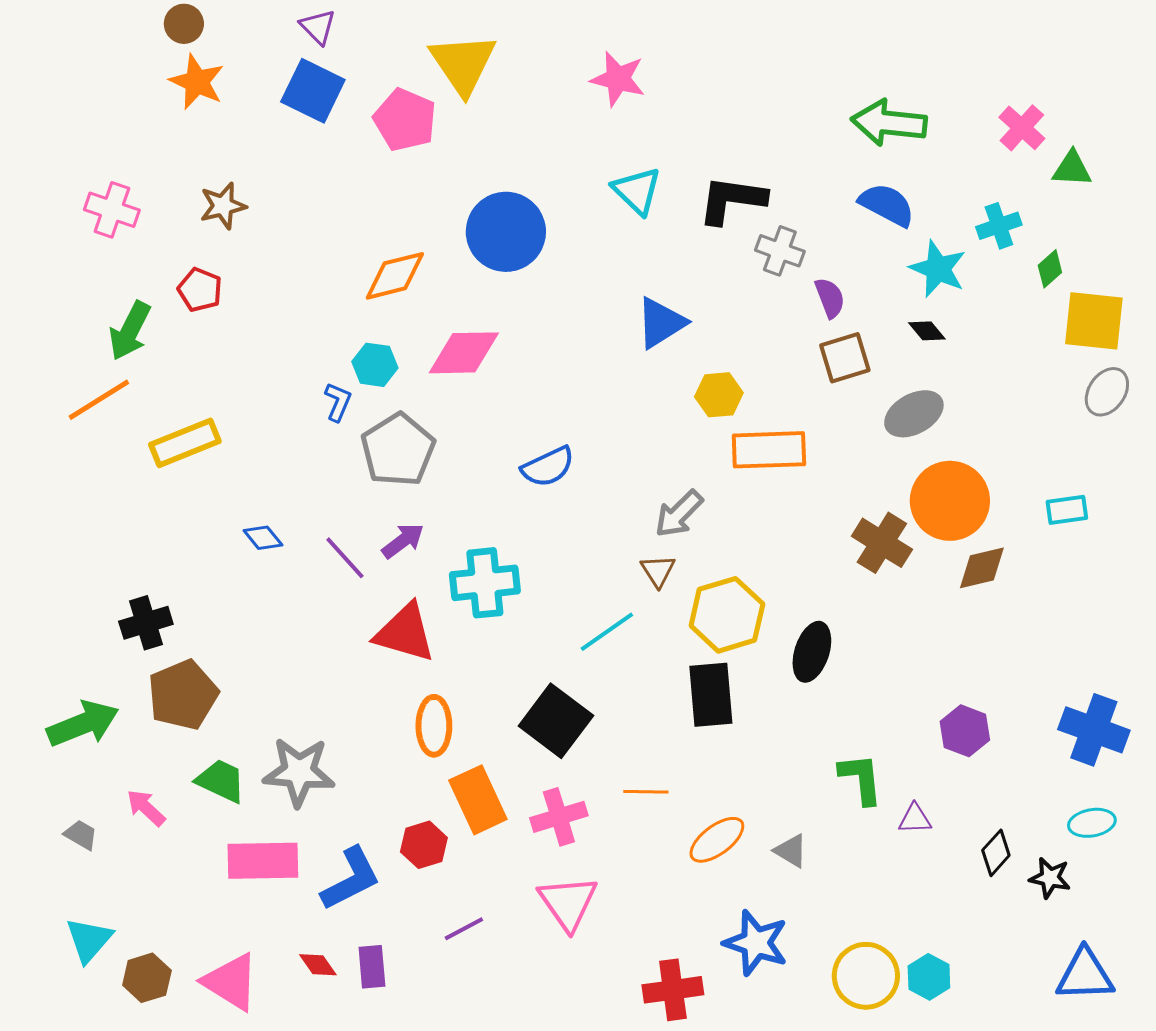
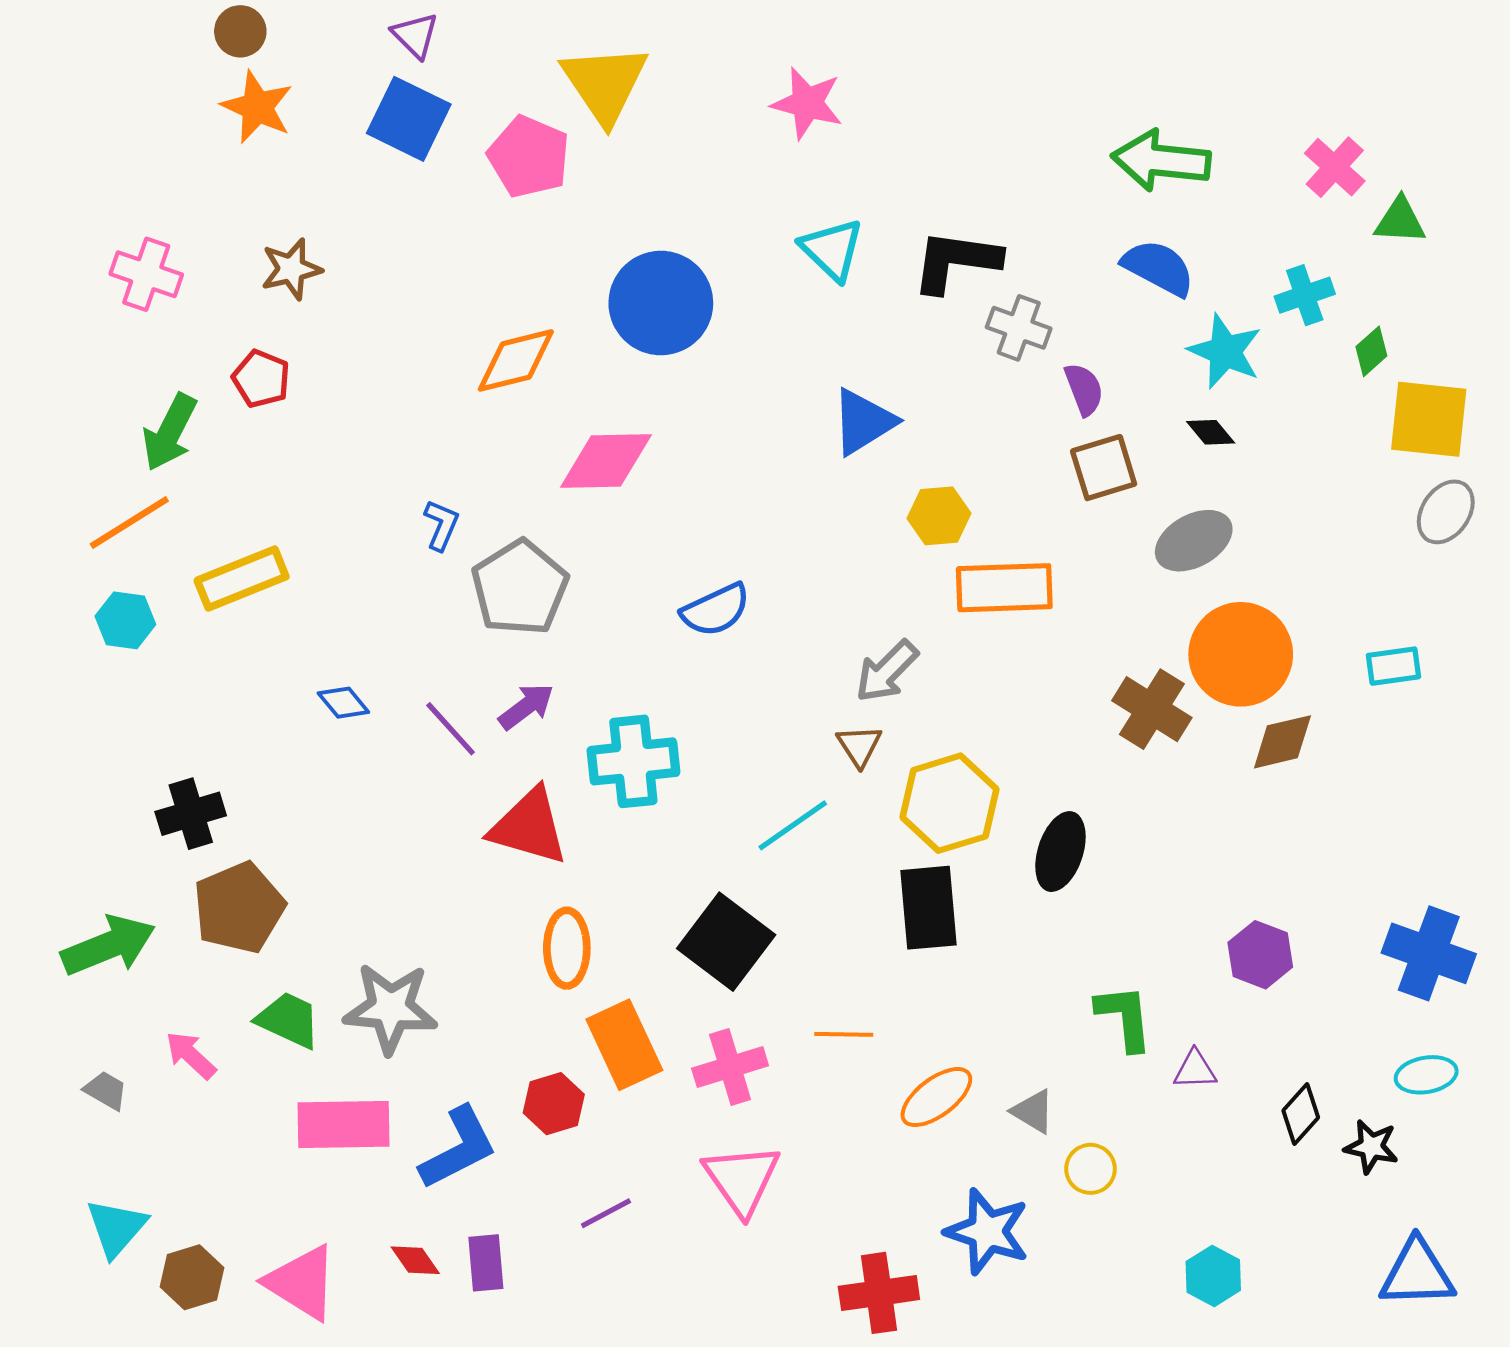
cyan hexagon: (375, 365) -> (125, 620), moved
yellow circle: (866, 976) -> (1091, 1169), moved, size x0.6

